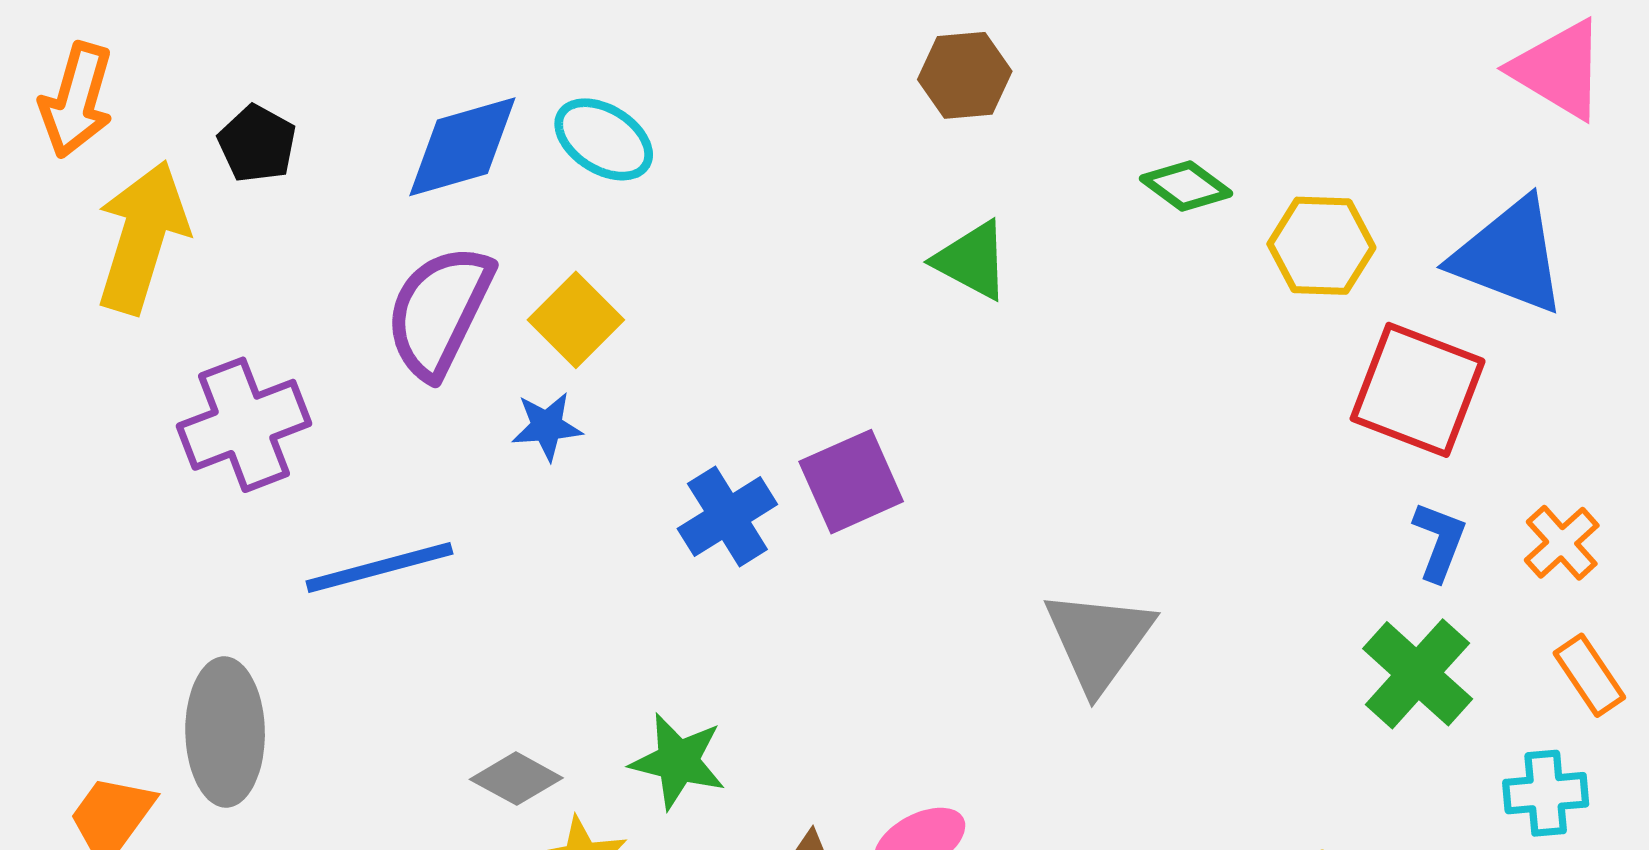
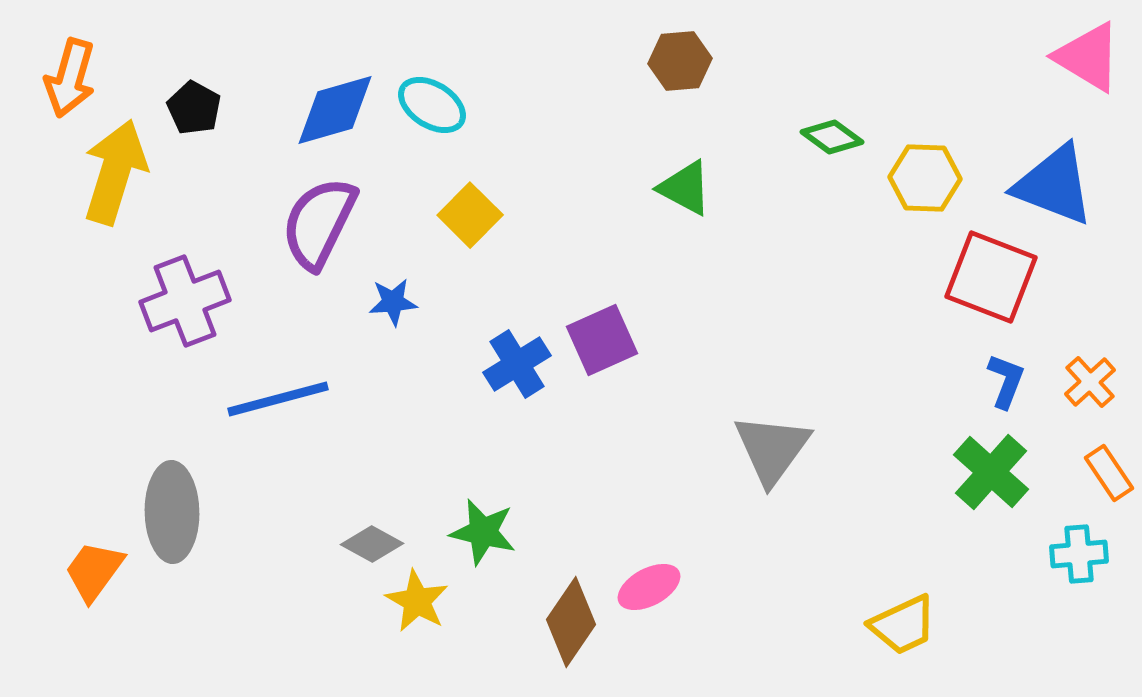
yellow square: (576, 320) -> (470, 215), moved

